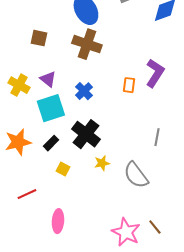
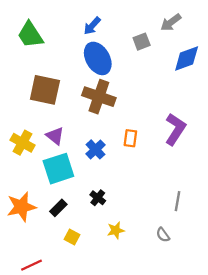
brown square: (39, 38) -> (45, 90), size x1.6
orange rectangle: (129, 85) -> (130, 138), moved
black cross: (86, 134) -> (98, 198), size x0.5
gray semicircle: (136, 175) -> (163, 235), moved, size x0.5

